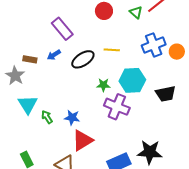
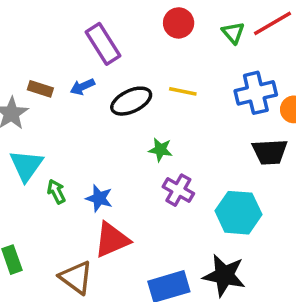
cyan hexagon: (132, 80) -> (238, 213), moved
black trapezoid: (166, 94) -> (270, 152), moved
purple cross: (117, 107) -> (178, 190), size x0.7

